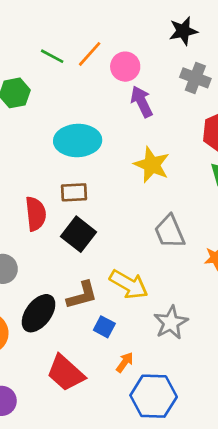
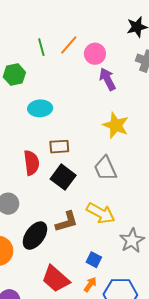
green line: (52, 56) -> (41, 47), turned 48
cyan ellipse: (78, 141) -> (40, 108), moved, size x0.7
gray trapezoid: (170, 232) -> (105, 168), moved
blue square: (104, 327) -> (94, 260), moved
orange arrow: (125, 362) -> (90, 284), moved

